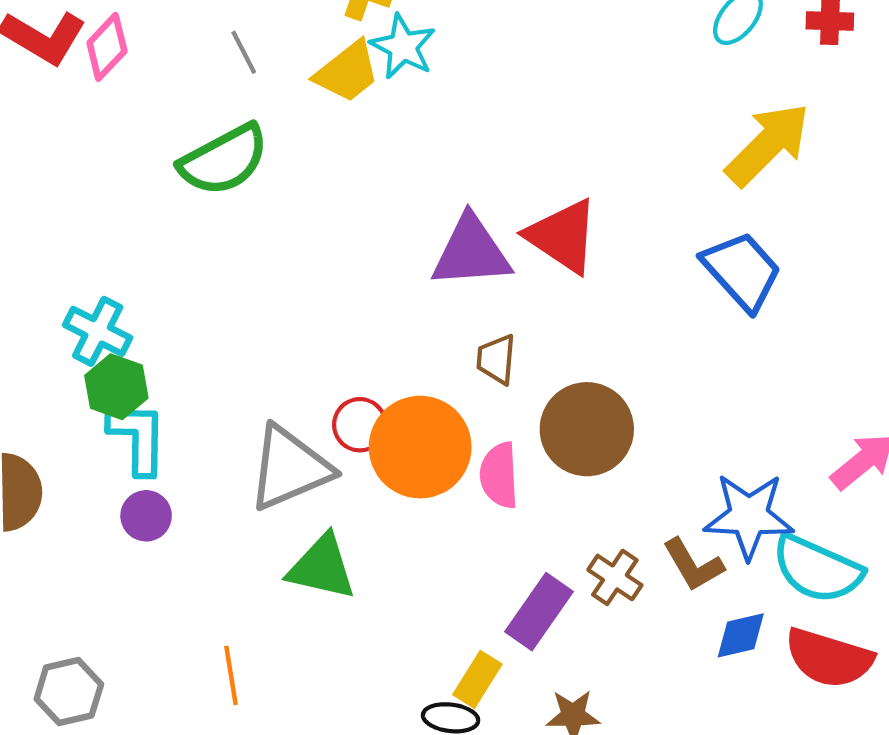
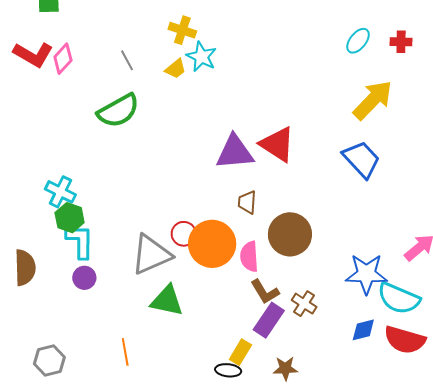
yellow trapezoid: (347, 72) -> (176, 69), size x0.7
brown L-shape: (693, 565) -> (265, 292), moved

